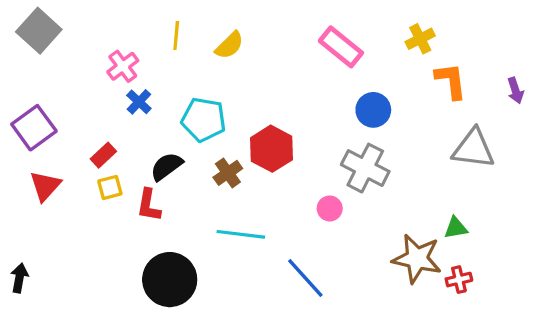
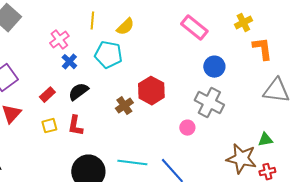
cyan pentagon: (204, 120) -> (108, 55), moved
black semicircle: (166, 166) -> (78, 92), moved
yellow square: (110, 187) -> (49, 126), moved
cyan line: (241, 234) -> (132, 163), moved

